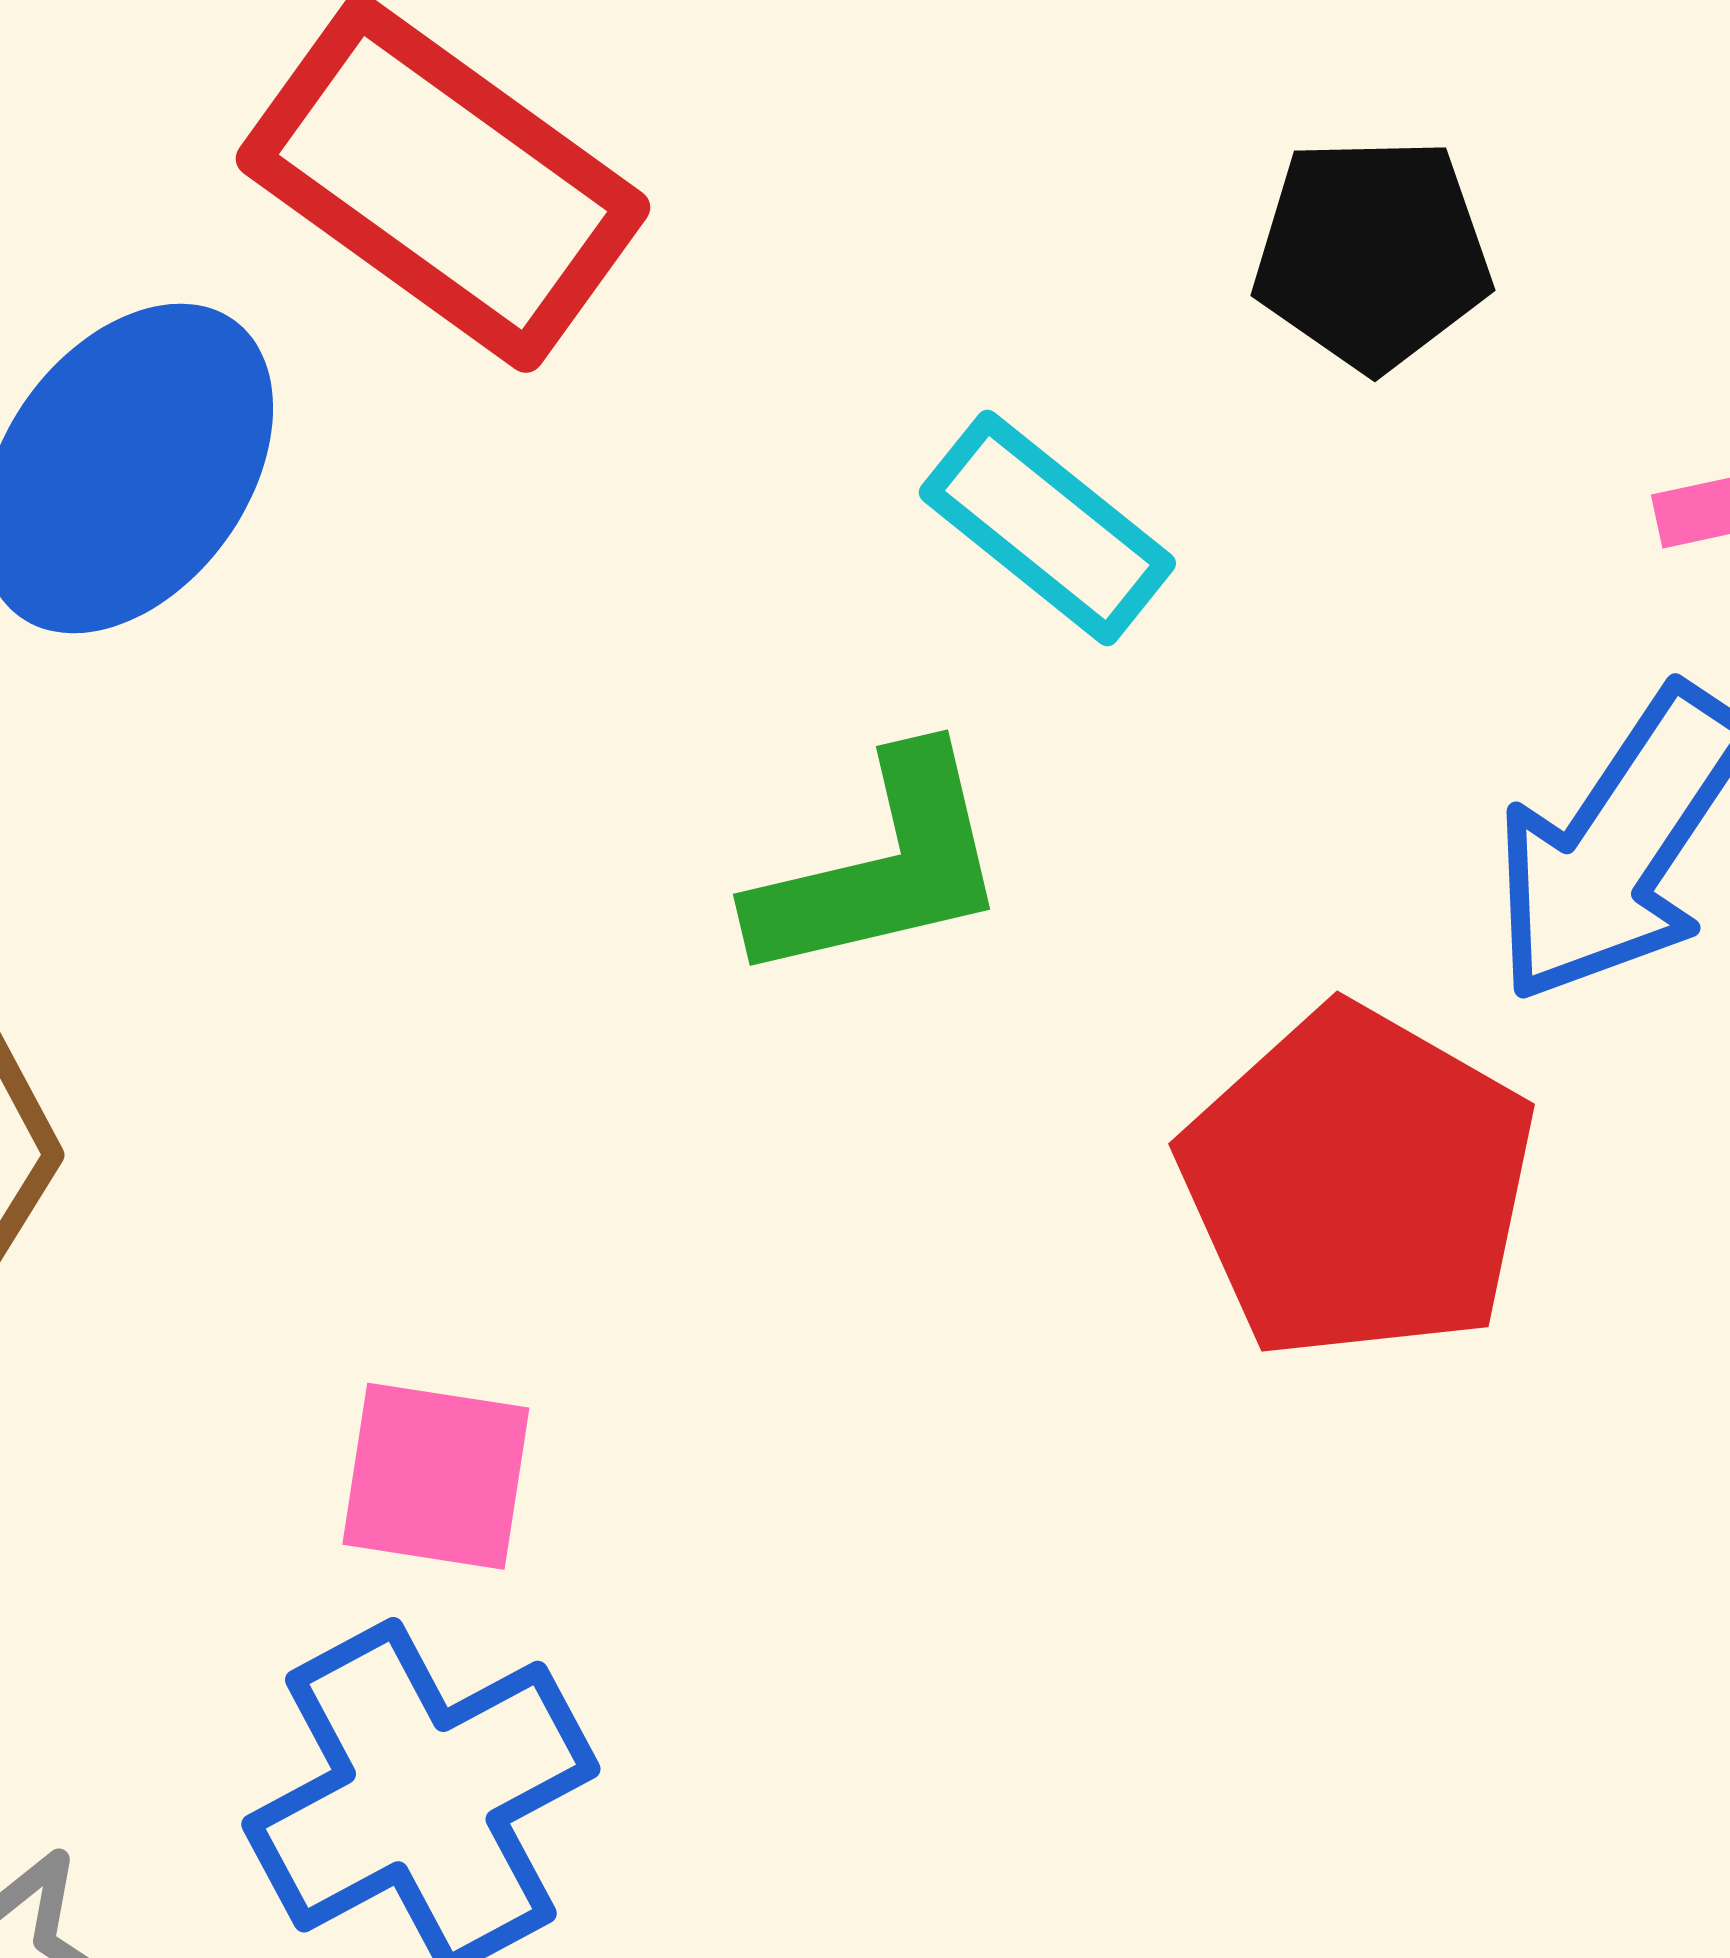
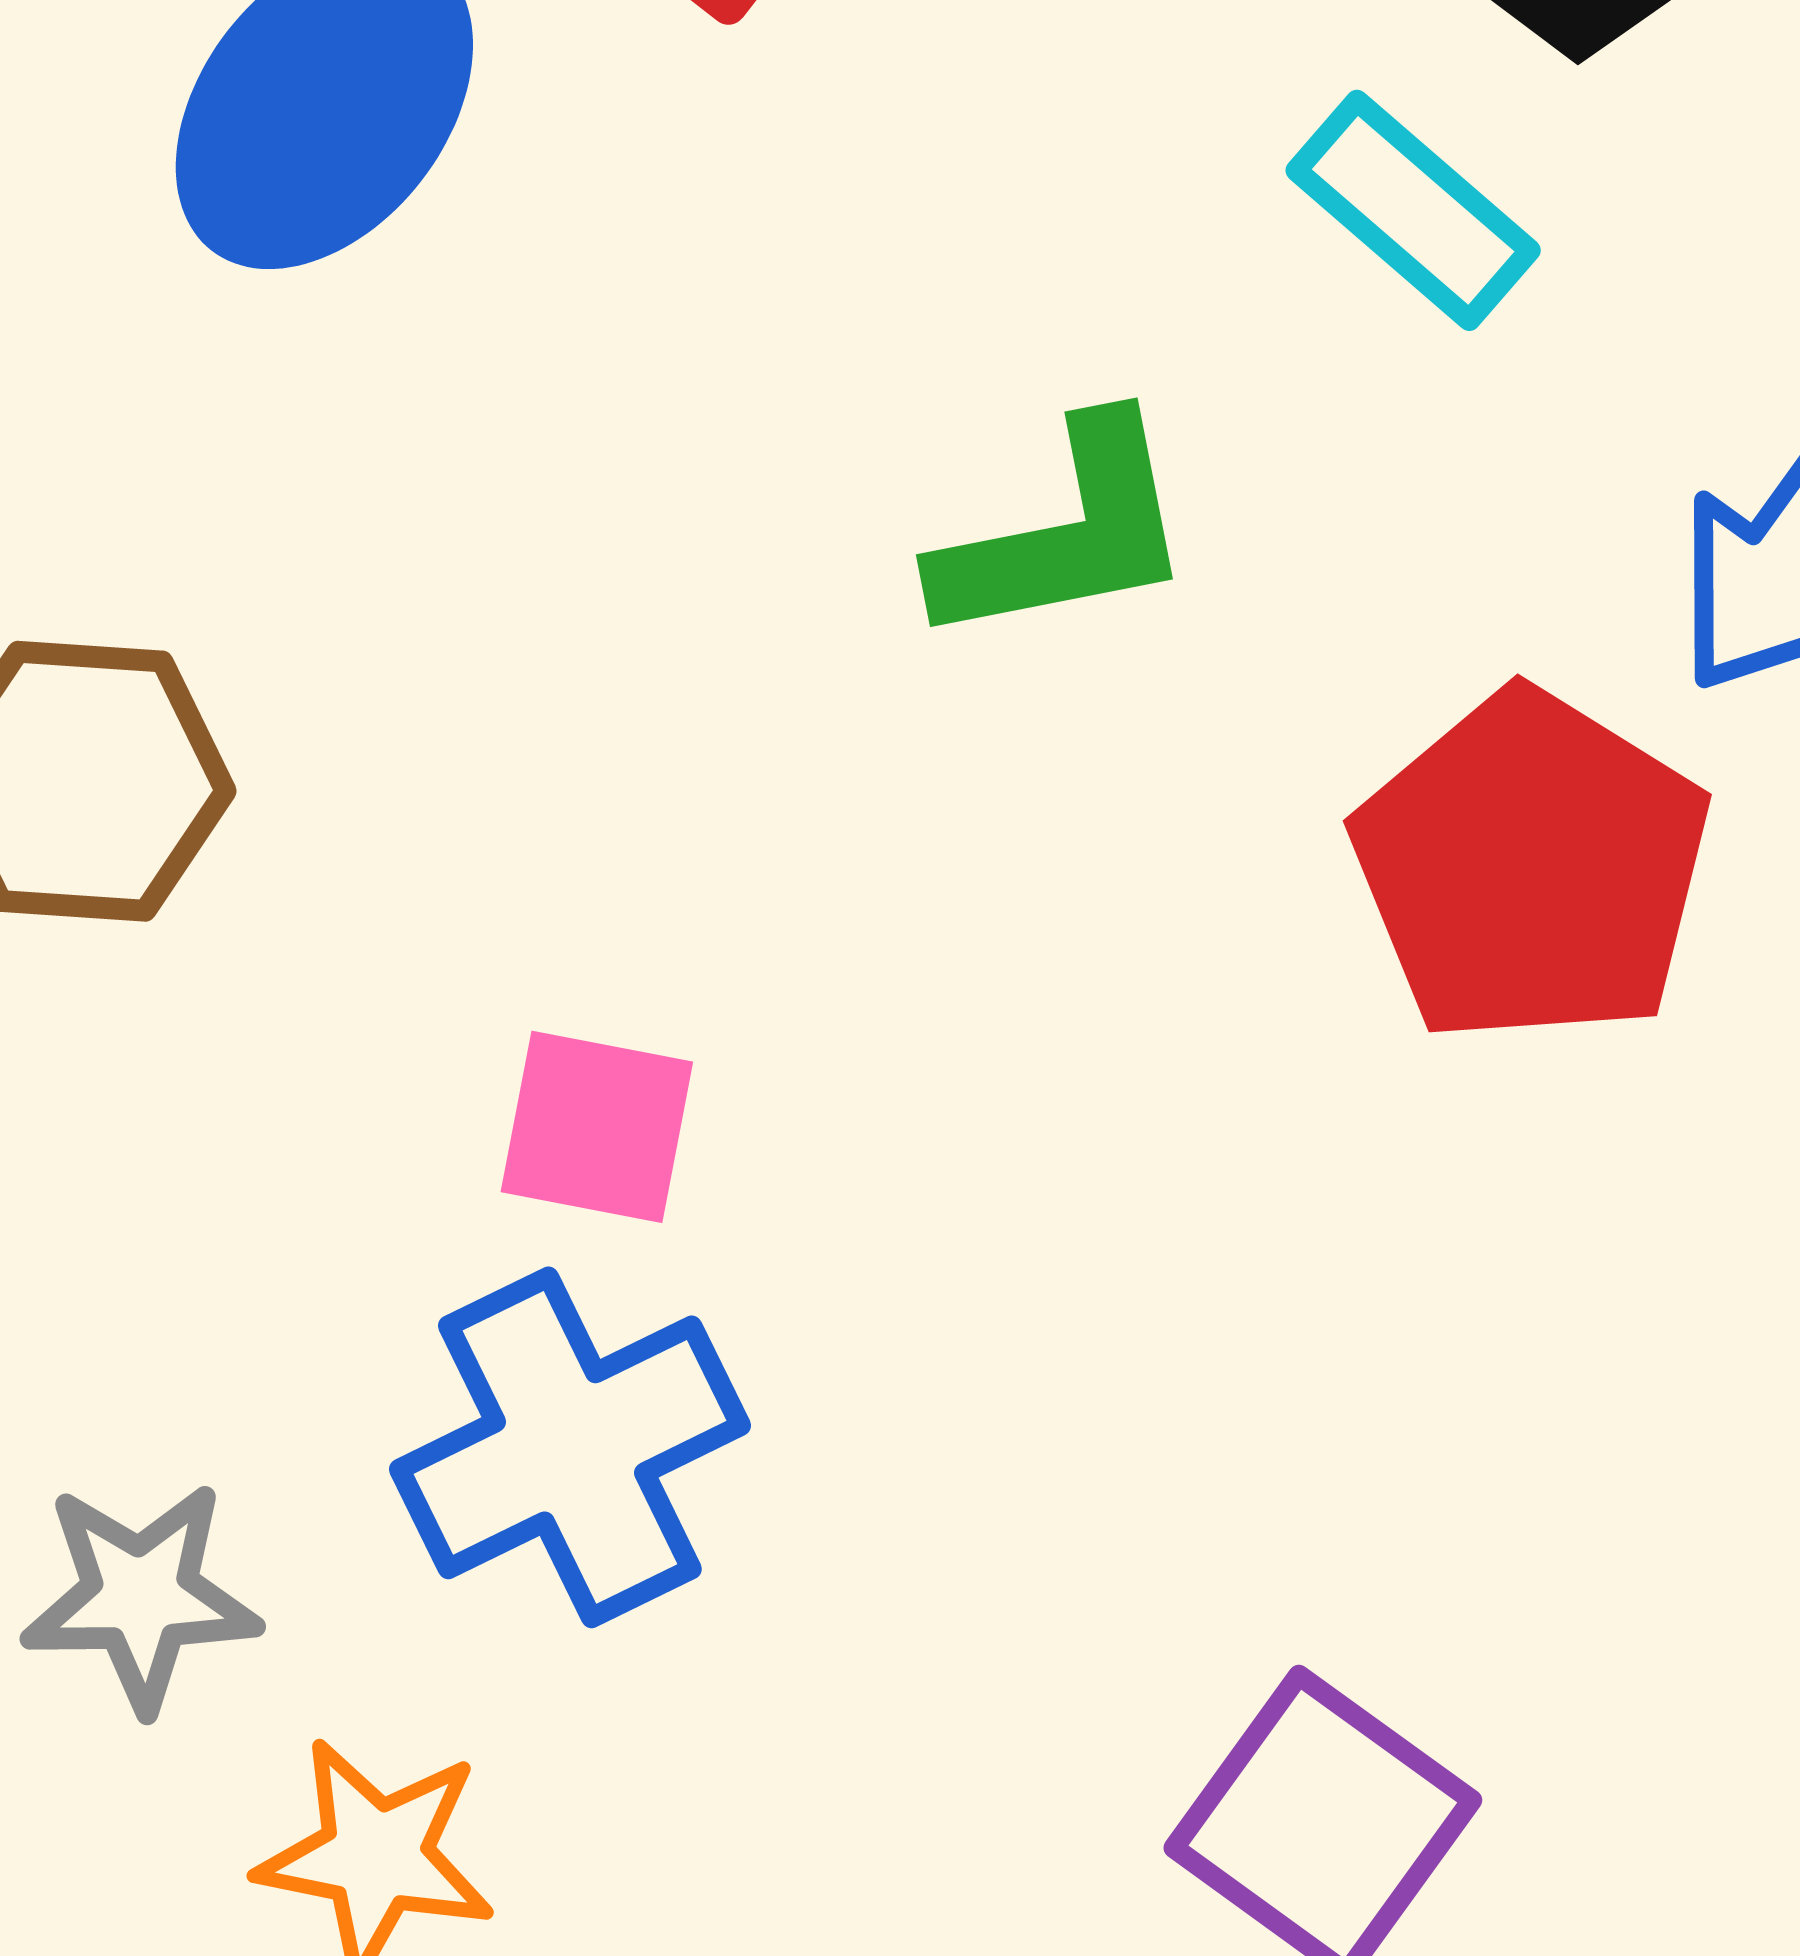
cyan rectangle: (1047, 528) -> (1413, 210), moved

